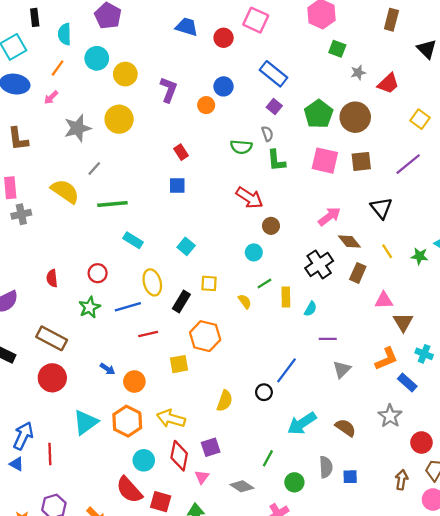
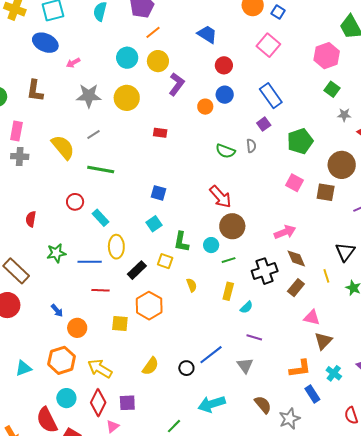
red circle: (224, 38) -> (224, 65), moved
cyan circle: (97, 58) -> (127, 58), moved
orange line: (58, 68) -> (153, 32), moved
yellow circle: (125, 74) -> (158, 61), moved
brown circle: (355, 117) -> (342, 165), moved
red rectangle: (181, 152) -> (160, 133), moved, turned -64
green L-shape: (276, 161) -> (181, 242), moved
pink square: (325, 161) -> (294, 183), size x0.7
blue square: (177, 186) -> (158, 193), moved
black triangle: (381, 208) -> (345, 252), moved
brown circle: (271, 226) -> (232, 226), size x1.6
cyan rectangle: (133, 240) -> (100, 218), moved
red circle: (98, 273) -> (75, 202), moved
green line: (264, 283) -> (229, 260), moved
gray triangle: (342, 369) -> (245, 365), moved, turned -36
cyan triangle: (86, 422) -> (23, 368), moved, size x0.7
brown semicircle: (346, 428) -> (263, 405), moved

